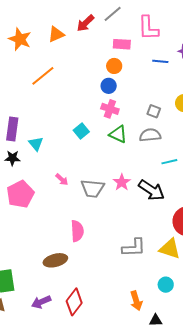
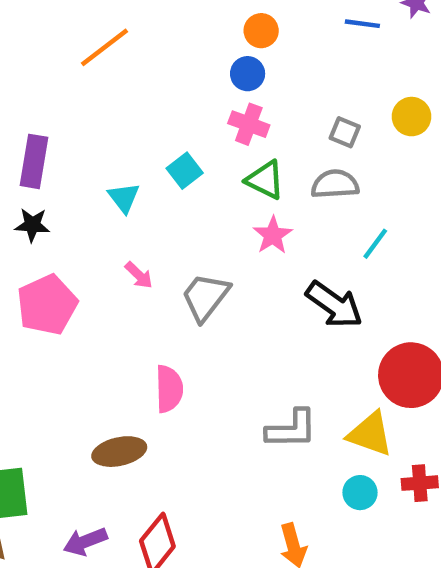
cyan triangle: (36, 144) -> (124, 198), moved
cyan line: (169, 162) -> (375, 244), turned -42
pink star: (122, 182) -> (273, 235), moved
gray trapezoid: (93, 188) -> (205, 297), turned 120
cyan circle: (166, 285) -> (360, 493), moved

